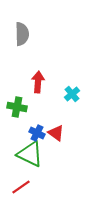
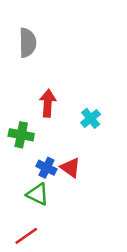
green triangle: (30, 154) -> (38, 194), size x0.7

